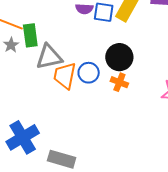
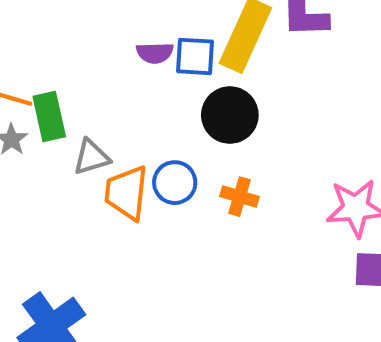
gray triangle: (49, 57) -> (91, 157), size x0.7
black circle: (119, 57) -> (230, 115), moved

